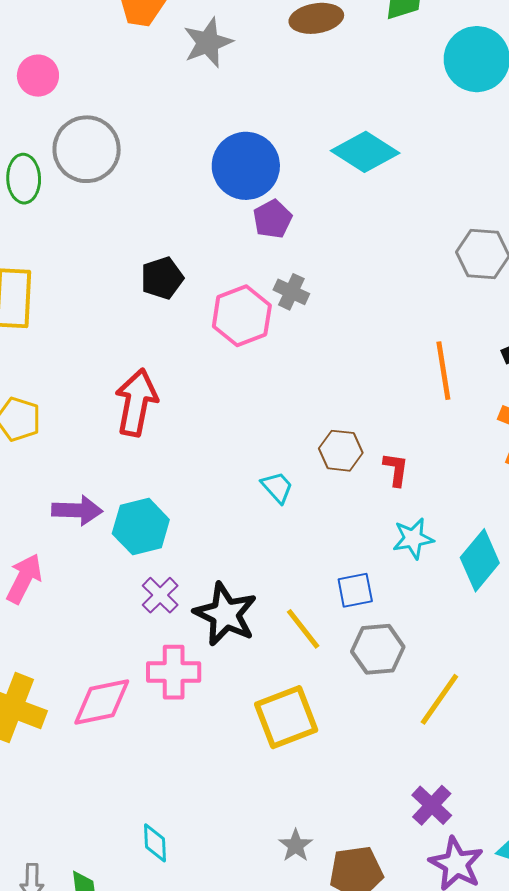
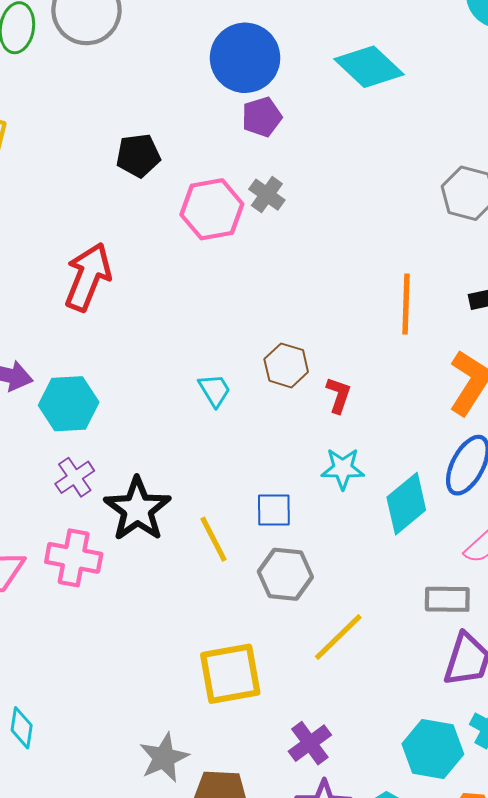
yellow square: (286, 717) -> (230, 674), moved
gray star: (296, 846) -> (164, 758), size x1.4

